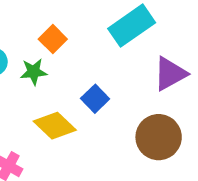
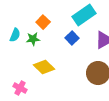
blue square: (95, 99) -> (72, 38), moved

